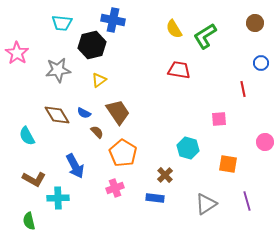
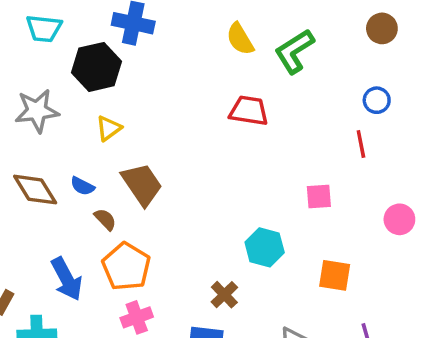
blue circle: (261, 63) -> (377, 100), moved
pink circle: (265, 142) -> (399, 219), moved
orange pentagon: (123, 153) -> (126, 267), moved

